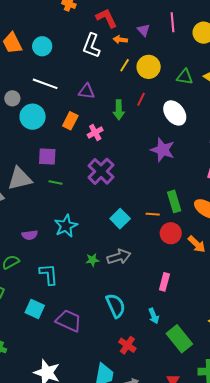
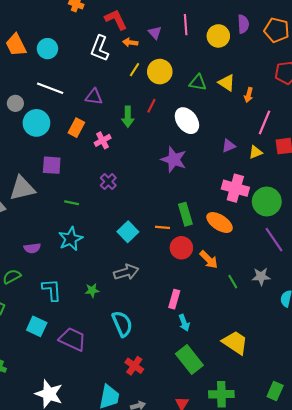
purple cross: (101, 171) -> (108, 182), size x0.6
green line: (56, 183) -> (72, 203), moved
green star: (92, 260) -> (92, 290), moved
cyan arrow: (154, 316) -> (184, 323), moved

